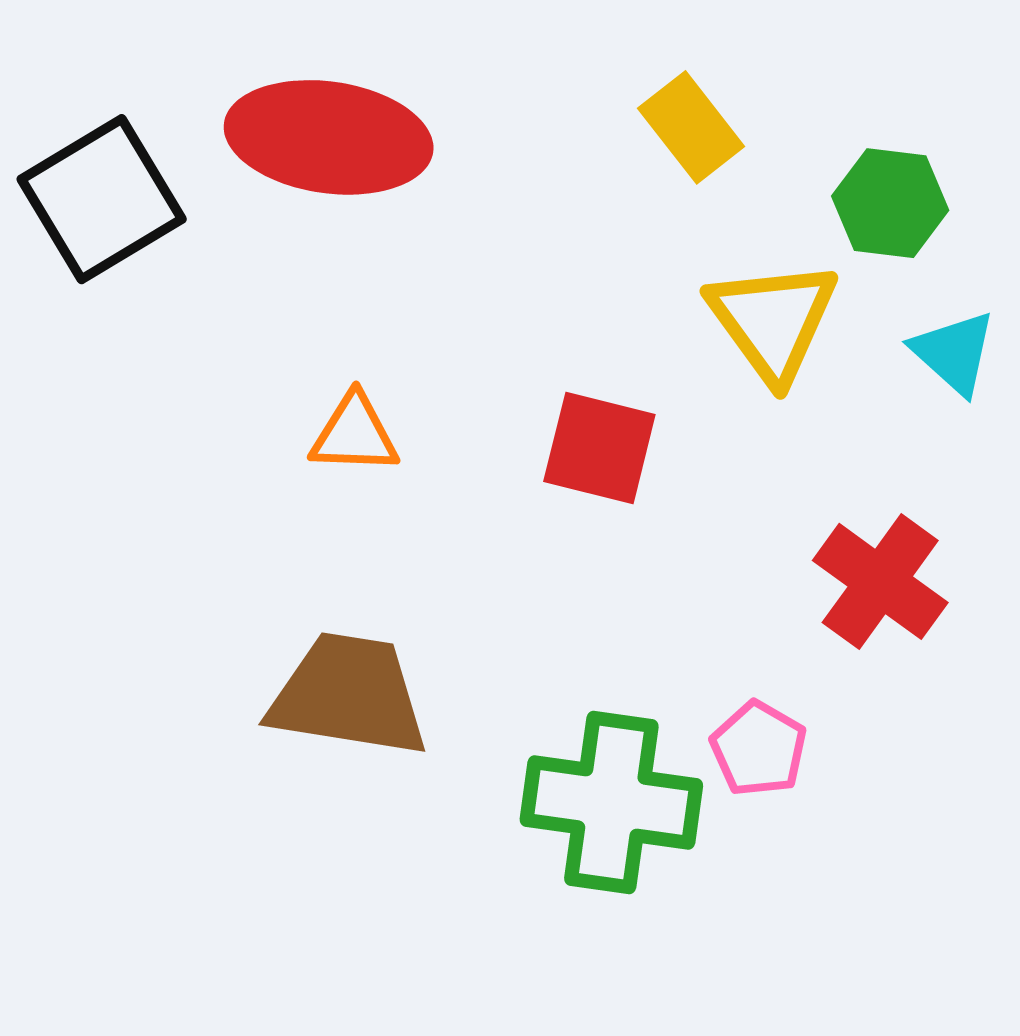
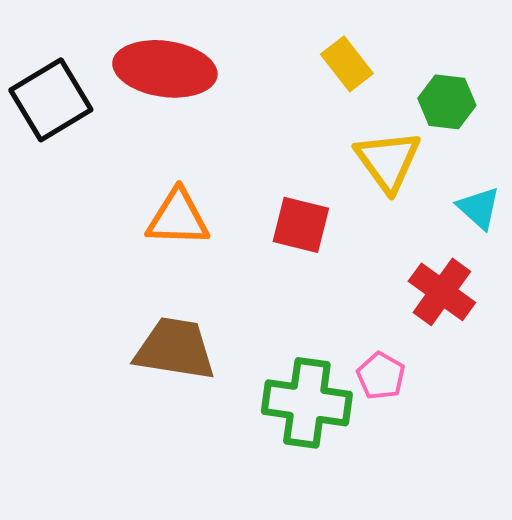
cyan triangle: (954, 352) -> (479, 208), moved
orange triangle: (354, 434) -> (178, 218), size x1.4

